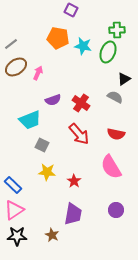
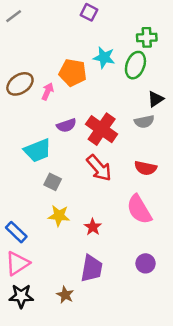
orange pentagon: (58, 38) -> (73, 73), moved
gray line: (11, 44) -> (14, 16), moved
gray semicircle: (115, 97) -> (144, 122), turned 140
red cross: (81, 103) -> (102, 129), size x1.4

